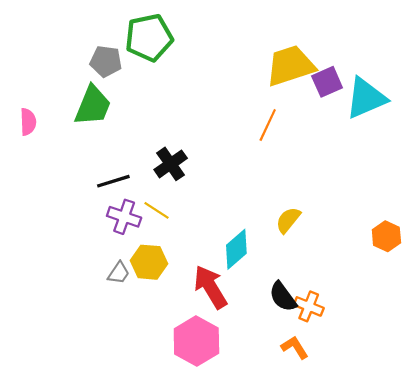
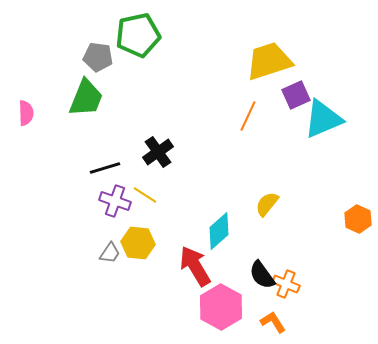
purple square: (327, 82) -> (296, 95), moved
cyan triangle: (366, 98) -> (323, 119), moved
pink hexagon: (196, 341) -> (221, 307), moved

